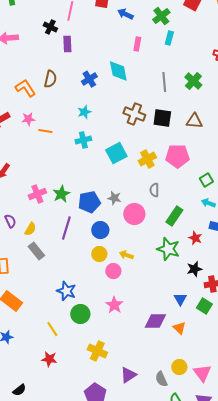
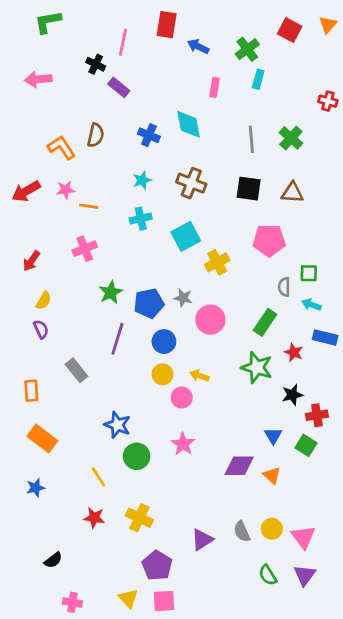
purple rectangle: (67, 44) -> (119, 87), turned -49
blue cross: (89, 79) -> (149, 135), turned -35
brown cross: (134, 114) -> (191, 183), moved
yellow cross: (147, 159) -> (217, 262), moved
green square: (206, 180) -> (309, 273), turned 32
gray semicircle: (154, 190) -> (284, 287), moved
pink cross: (37, 194) -> (85, 249), moved
yellow semicircle: (30, 229) -> (44, 301), moved
yellow cross: (97, 351) -> (139, 518), moved
gray semicircle: (161, 379) -> (242, 531), moved

